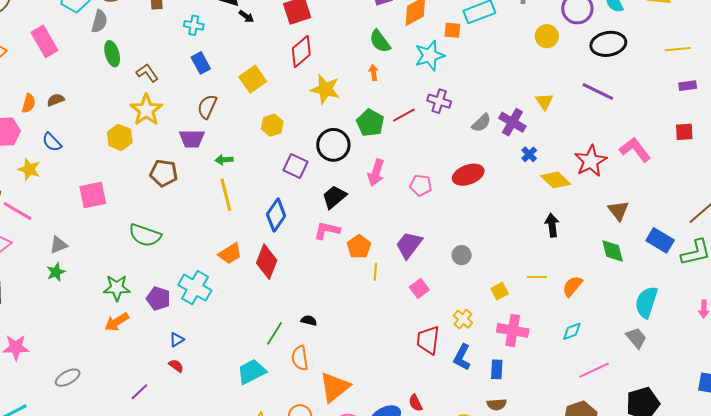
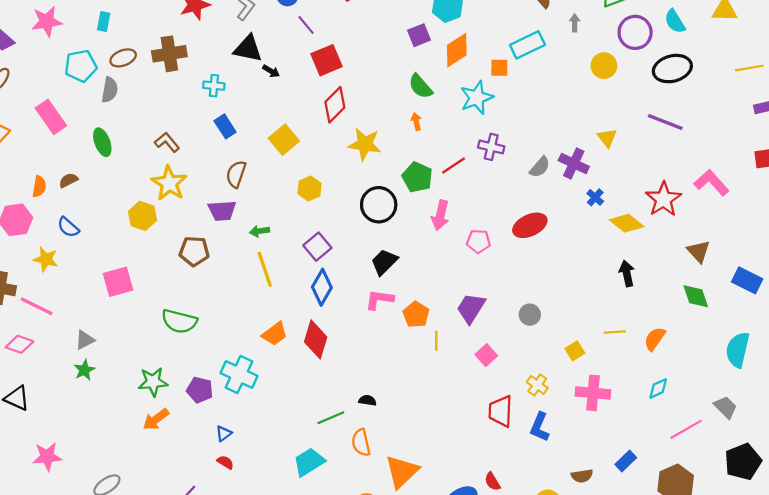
green ellipse: (112, 54) -> (102, 142), moved
purple square: (295, 166) -> (317, 247), moved, turned 30
pink arrow: (376, 173) -> (440, 215), moved
green line: (274, 333) -> (331, 418), turned 40
gray trapezoid: (636, 338) -> (725, 407), moved
blue rectangle: (497, 369) -> (626, 461), moved, turned 48

